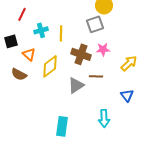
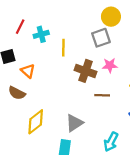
cyan cross: (41, 30) -> (41, 34), moved
yellow diamond: (50, 66) -> (36, 122), moved
gray triangle: (76, 85) -> (74, 123), moved
cyan arrow: (104, 118) -> (111, 142), turned 30

